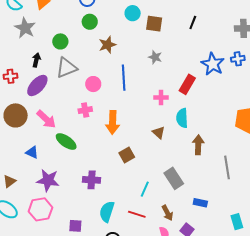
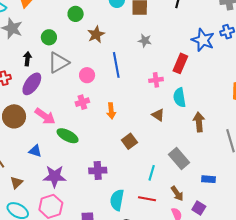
orange arrow: (113, 122) -> (111, 111), size x0.7

